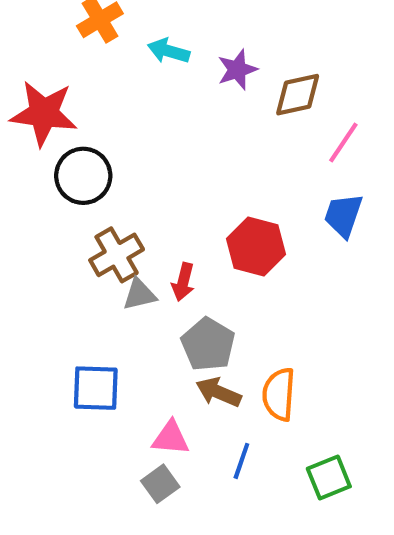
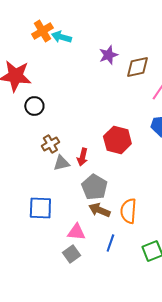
cyan arrow: (169, 51) -> (61, 37), moved
black circle: (83, 176) -> (34, 106), size x0.7
brown cross: (117, 255) -> (50, 144), size x0.7

